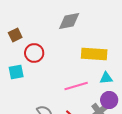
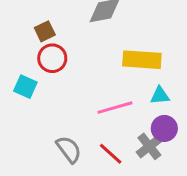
brown square: (15, 35) -> (45, 31), moved
cyan square: (16, 72) -> (25, 87), turned 35

